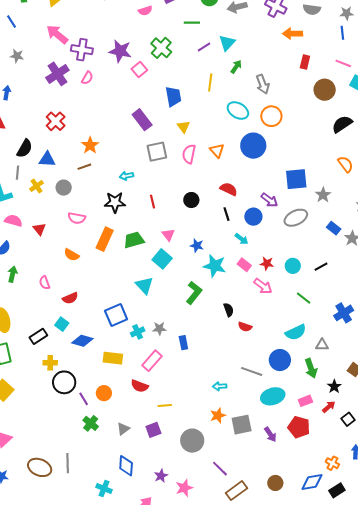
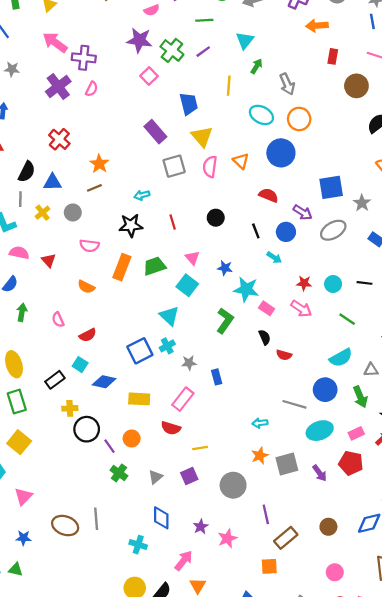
purple line: (204, 47) -> (203, 52), moved
purple star: (120, 51) -> (139, 40), moved
yellow triangle: (183, 127) -> (202, 137), size x1.5
red semicircle: (229, 189) -> (269, 195), moved
pink rectangle: (244, 265) -> (267, 308), moved
black line: (321, 267) -> (365, 283), turned 40
cyan cross: (138, 332) -> (167, 346), moved
purple line: (220, 469) -> (266, 514), turned 36

